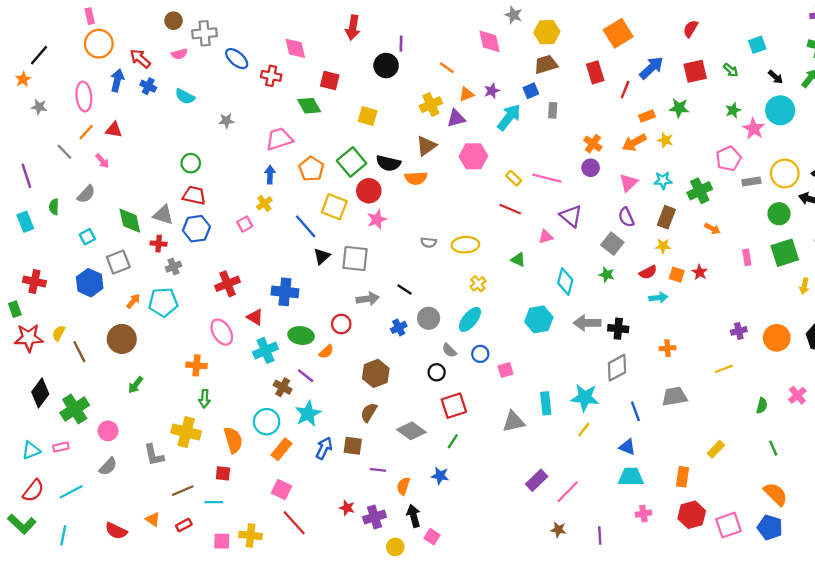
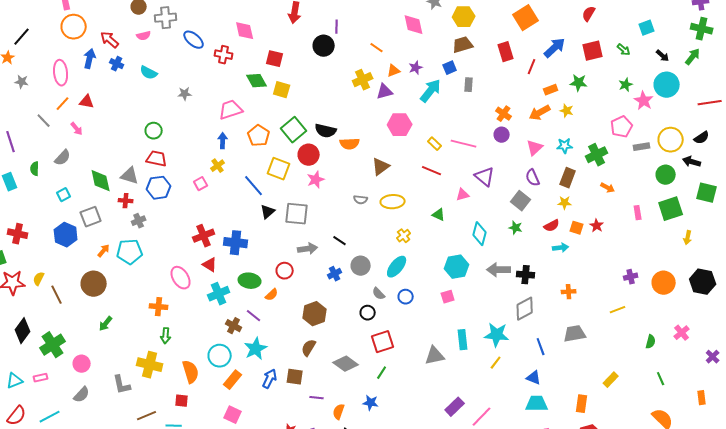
yellow square: (368, 116) -> (282, 90), moved
brown triangle: (426, 146) -> (381, 167), moved
red cross: (227, 284) -> (204, 236), moved
pink square: (506, 370) -> (448, 297), moved

